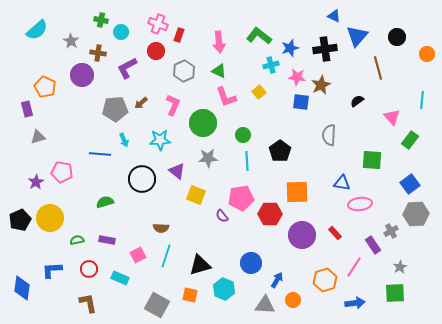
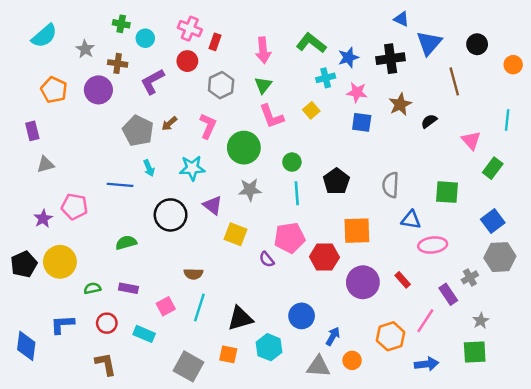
green triangle: (219, 71) -> (263, 85), turned 42
brown star: (321, 85) -> (400, 104), moved
orange pentagon: (45, 87) -> (54, 90), moved
gray pentagon: (115, 109) -> (138, 131), turned 30
gray semicircle: (329, 135) -> (391, 185), moved

